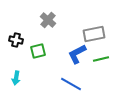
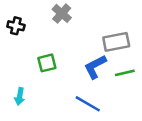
gray cross: (48, 20) -> (62, 13), moved
black cross: (16, 40) -> (16, 26), moved

